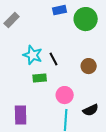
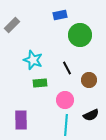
green circle: (86, 19) -> (80, 35), moved
black line: (54, 59) -> (67, 68), moved
brown circle: (89, 66) -> (89, 80), moved

